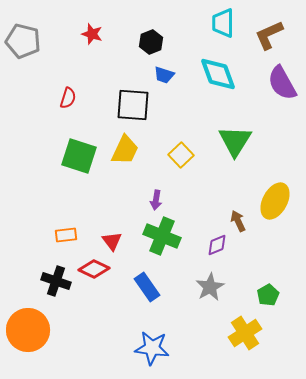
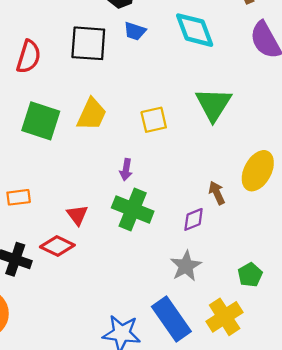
red semicircle: (68, 98) -> (29, 57), size x1.4
black square: (133, 105) -> (88, 43), moved
yellow square: (181, 155) -> (154, 120), turned 30
orange rectangle: (66, 235) -> (19, 197), moved
blue rectangle: (147, 287) -> (171, 319), moved, size x1.4

